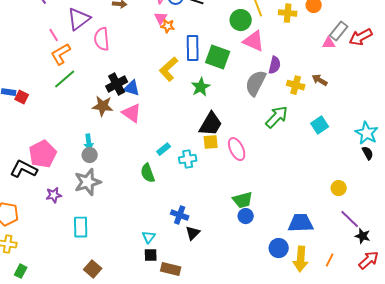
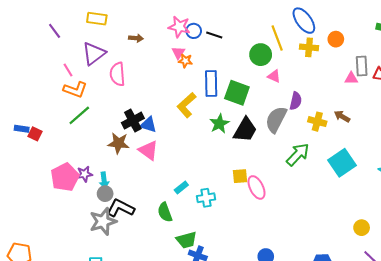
gray rectangle: (339, 31) -> (362, 66), turned -42
pink triangle: (254, 41) -> (274, 76), size x0.6
orange L-shape: (61, 54) -> (75, 90), turned -130
black trapezoid: (211, 124) -> (245, 130), moved
cyan square: (320, 125) -> (342, 163), size x1.5
yellow square: (211, 142) -> (240, 176), moved
pink pentagon: (43, 154) -> (65, 177), moved
black L-shape: (24, 169) -> (121, 208), moved
purple star: (54, 195) -> (84, 174), moved
green trapezoid: (243, 200) -> (186, 240), moved

